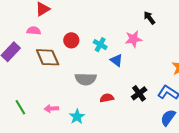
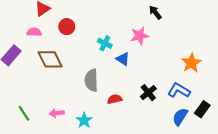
red circle: (71, 40) -> (67, 27), moved
gray semicircle: (86, 79) -> (91, 80), turned 90

